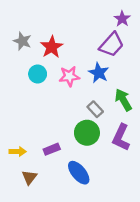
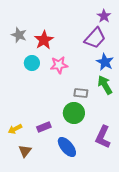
blue star: (99, 73) -> (105, 62), moved
gray rectangle: (95, 109) -> (81, 93), turned -40
purple L-shape: (121, 137) -> (103, 137), moved
yellow arrow: (18, 152) -> (15, 129), turned 152

